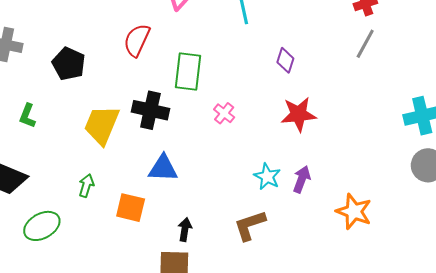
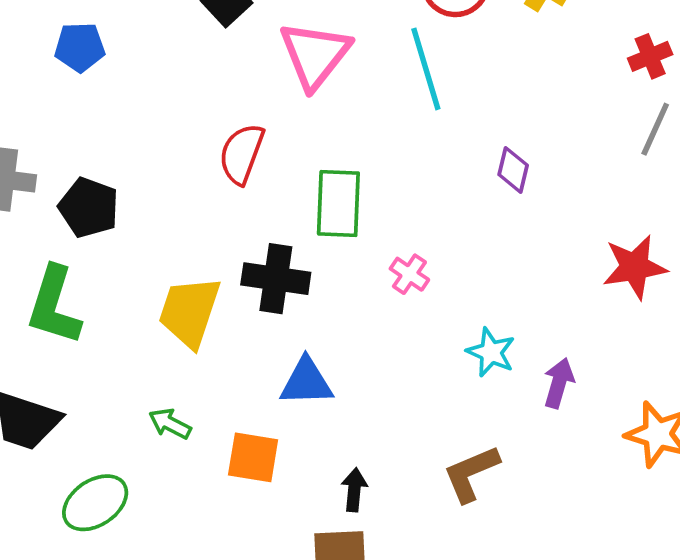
black pentagon: (69, 64) -> (89, 208), moved
red star: (299, 114) -> (635, 267), moved
green L-shape: (27, 116) -> (54, 305), size x1.8
cyan star: (267, 177) -> (491, 352), moved
green arrow: (86, 186) -> (170, 424), turned -75

